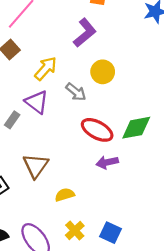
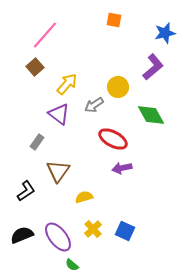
purple L-shape: (85, 33) -> (153, 67), moved
gray arrow: (76, 92) -> (94, 105), turned 108
gray rectangle: (12, 120) -> (37, 142), moved
green diamond: (136, 128) -> (151, 115), moved, turned 72

